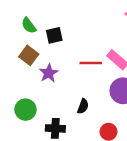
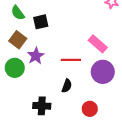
red line: (91, 63) -> (71, 60), moved
green circle: (25, 110) -> (15, 68), moved

